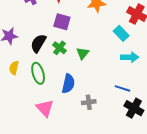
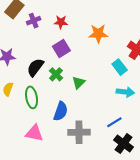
purple square: (62, 22) -> (61, 48), turned 36
blue line: (122, 88) -> (114, 122), turned -56
gray cross: (89, 102) -> (79, 132), size x1.5
pink triangle: (45, 108) -> (34, 133), turned -42

